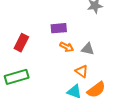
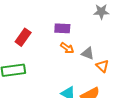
orange triangle: (82, 71) -> (102, 66), moved

